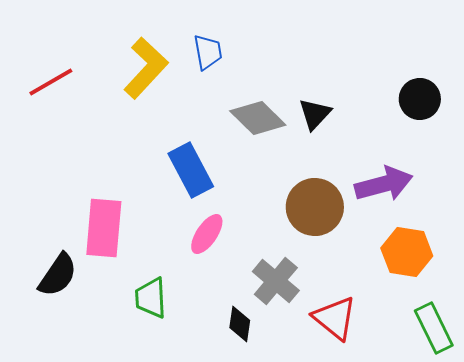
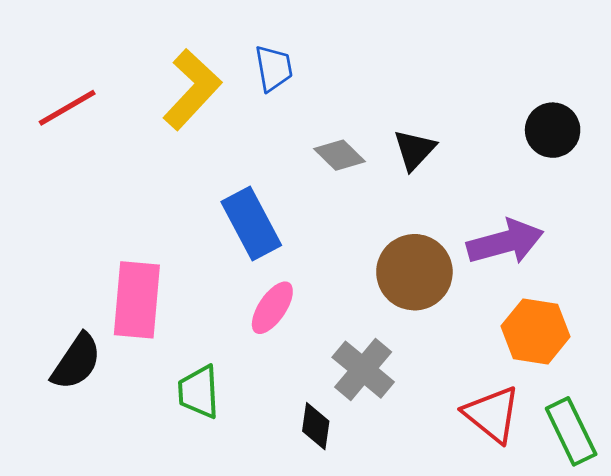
gray diamond: (258, 118) -> (339, 155), size x0.7
red triangle: (335, 318) -> (492, 414), moved

